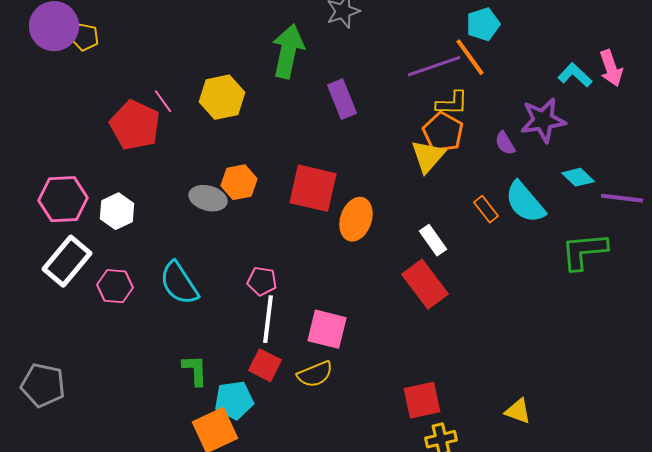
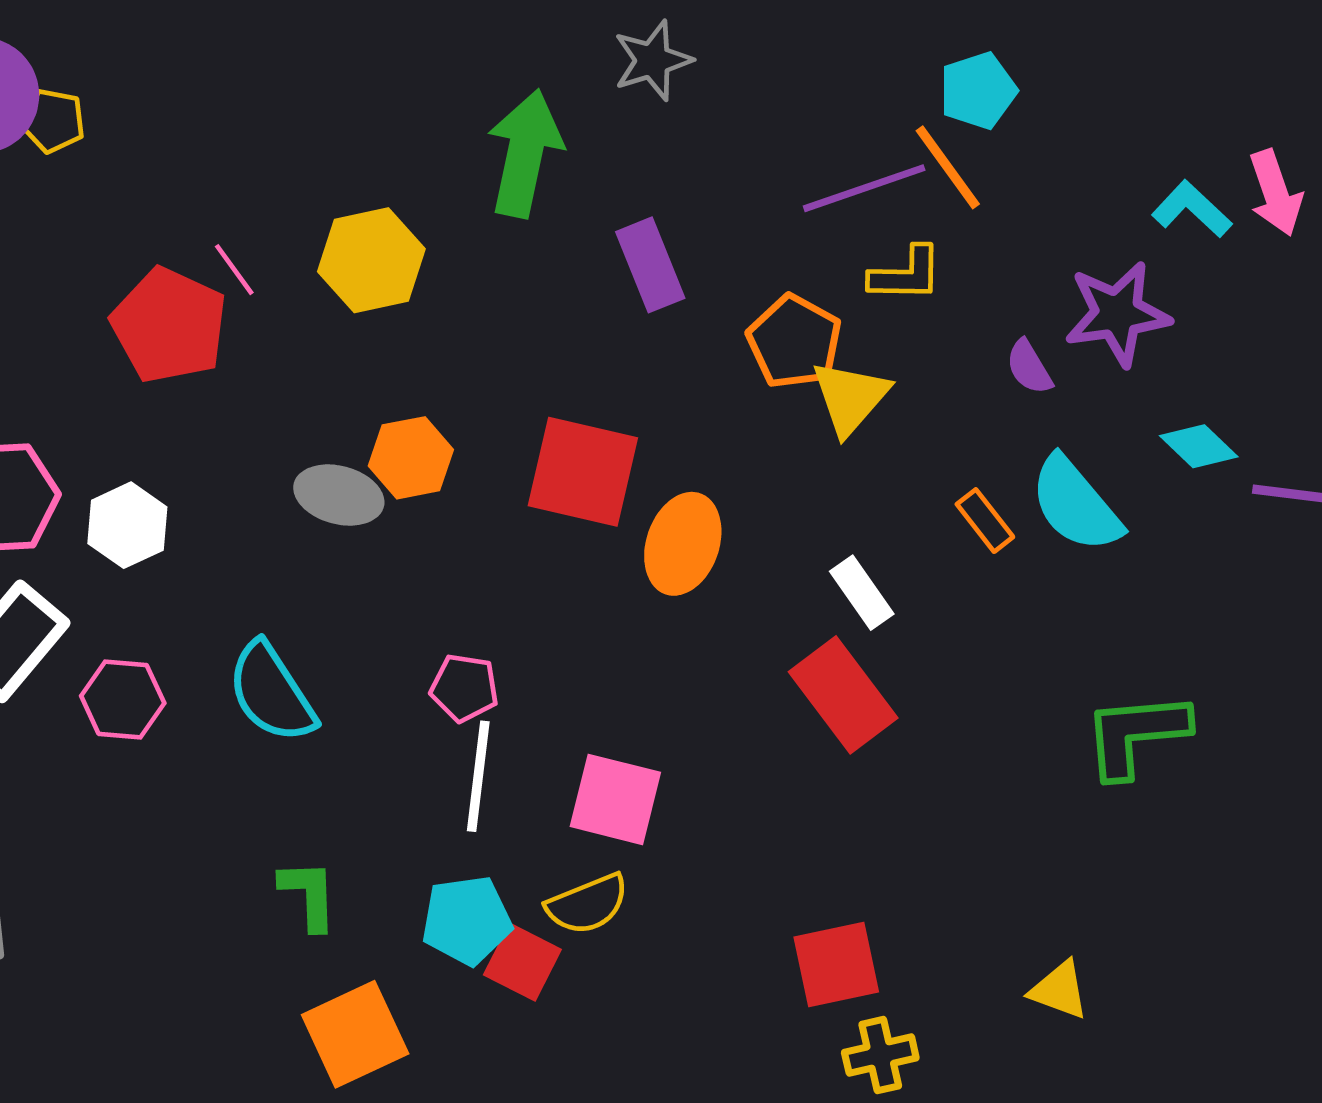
orange pentagon: (443, 132) -> (794, 342), moved
green L-shape: (584, 251) -> (1136, 734), moved
red square: (265, 365) -> (522, 962), moved
cyan pentagon: (234, 400) -> (467, 920), moved

